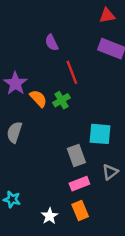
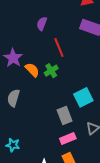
purple semicircle: (52, 43) -> (42, 24), turned 48
cyan square: (100, 134) -> (83, 97), turned -30
cyan star: (12, 199) -> (13, 145), moved

